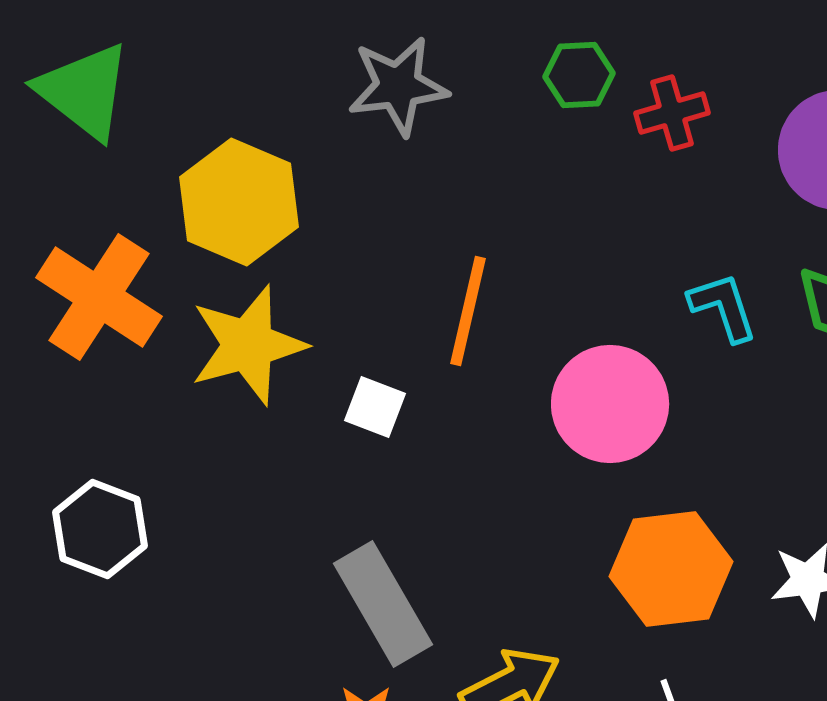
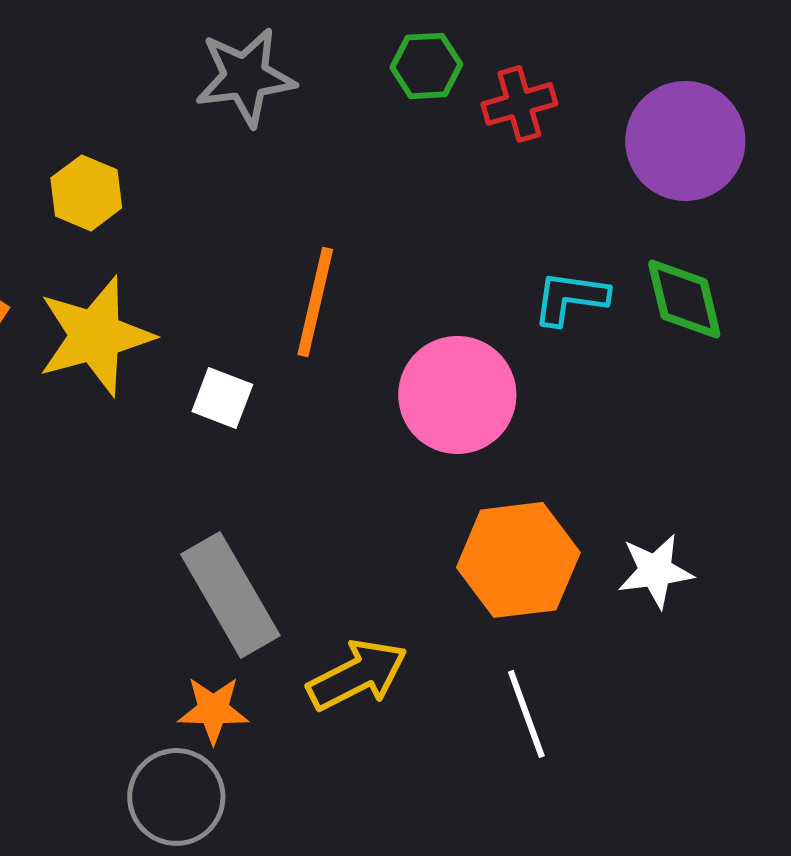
yellow hexagon: (239, 202) -> (86, 193), size x0.6
cyan L-shape: (723, 307) -> (570, 298), turned -64

